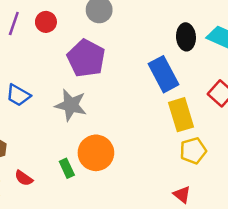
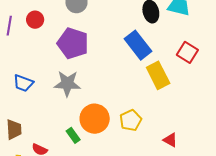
yellow pentagon: (193, 151) -> (131, 120), moved

